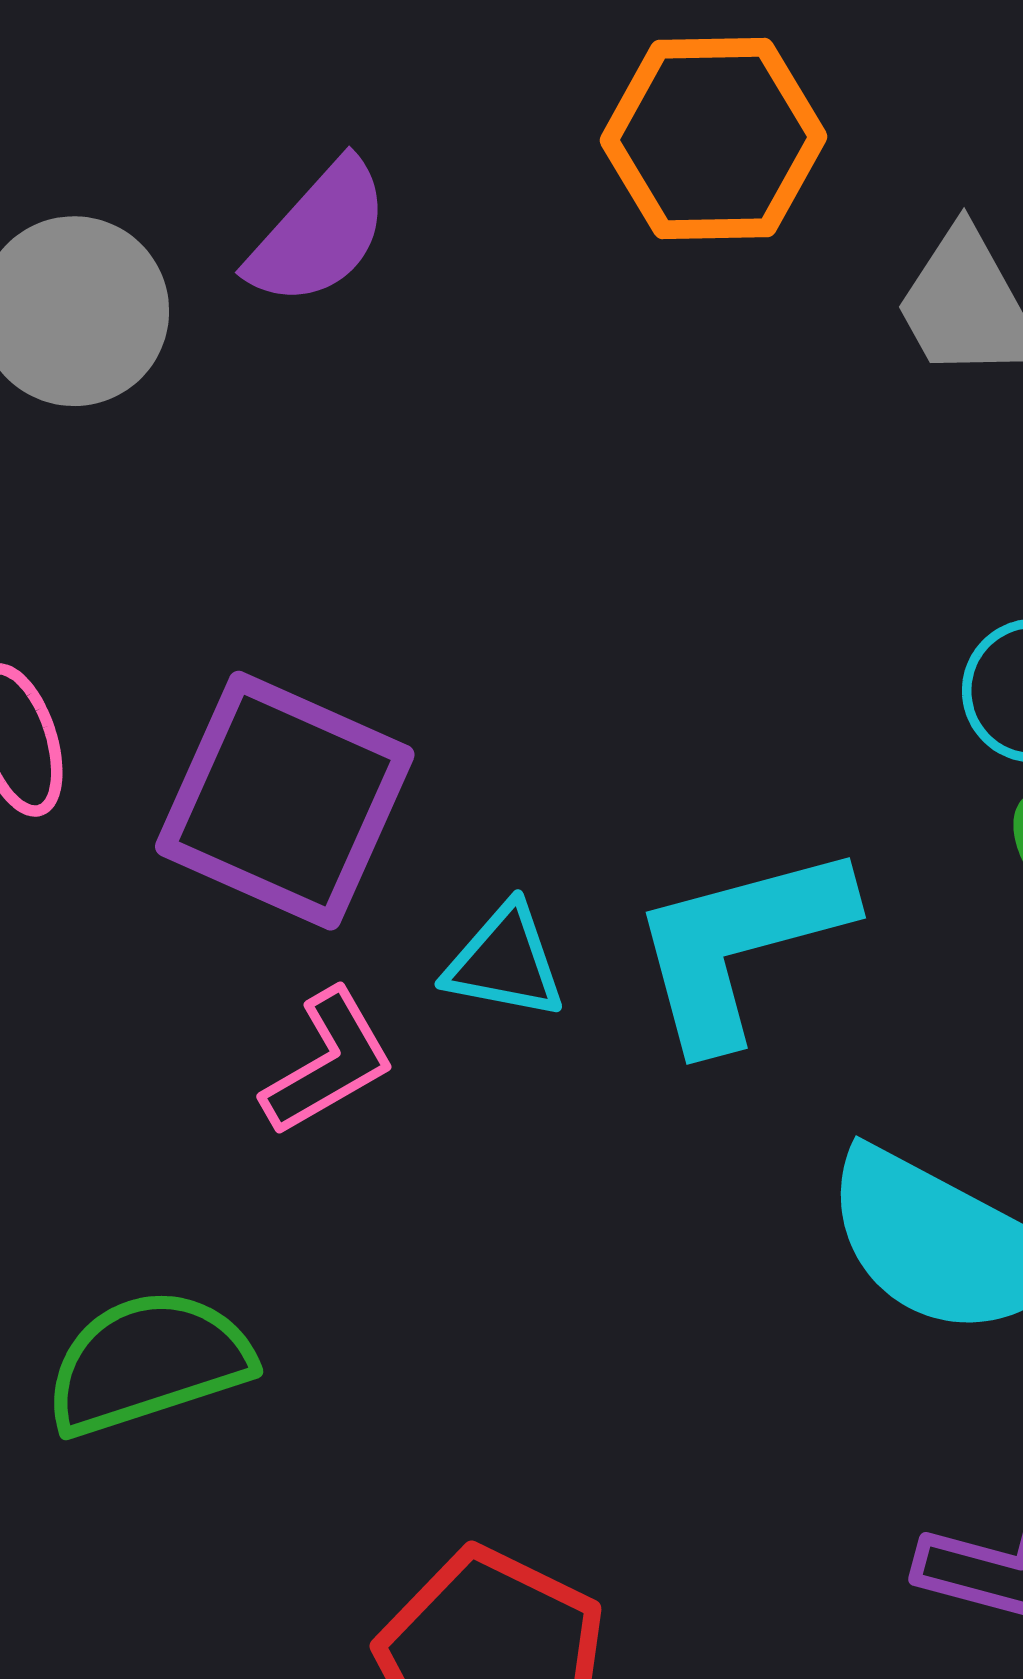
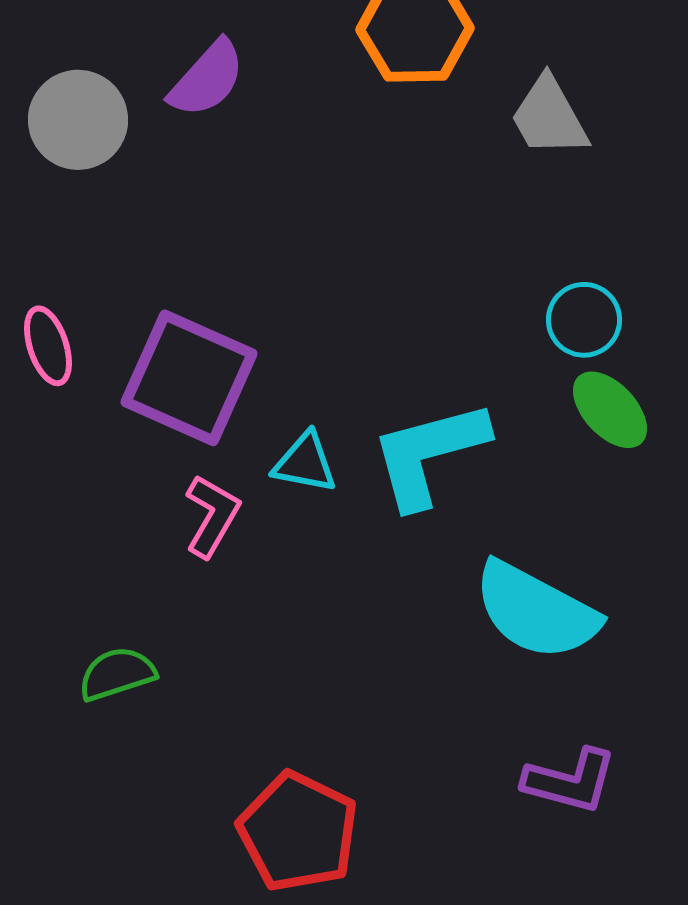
pink L-shape: (328, 1062) -> (212, 516), turned -30
green semicircle: (148, 1362) -> (117, 674), size x0.7

